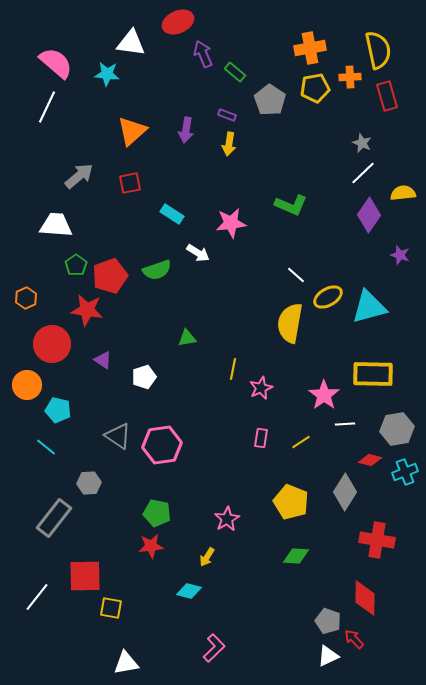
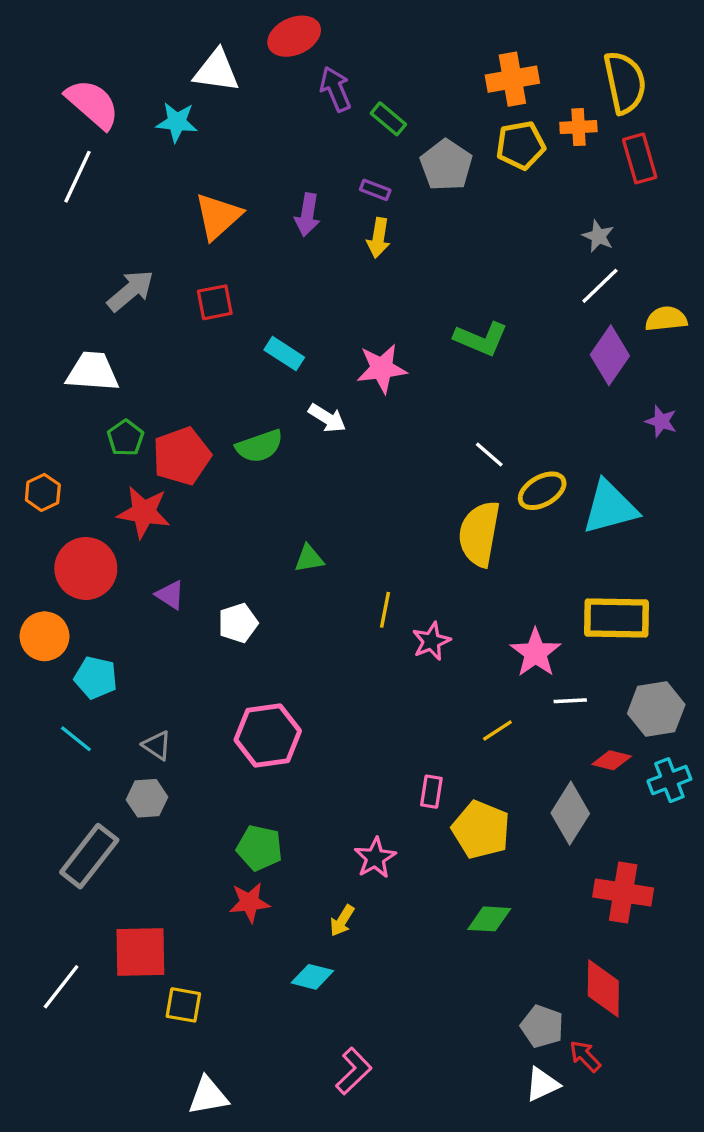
gray triangle: (118, 436) -> (157, 745), moved, size x0.7
pink rectangle: (261, 438) -> (431, 792), moved

